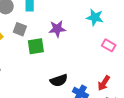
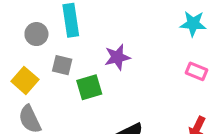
cyan star: (95, 17) -> (193, 24), moved

